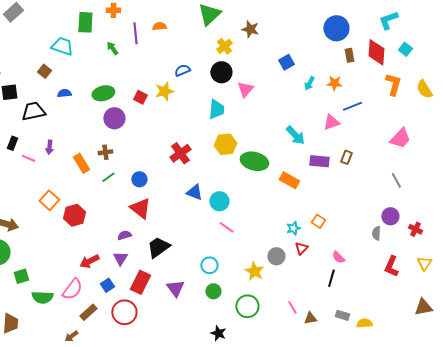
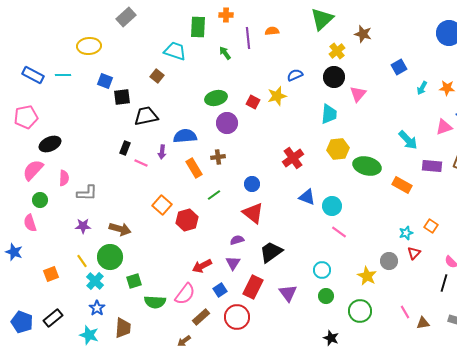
blue semicircle: (64, 93) -> (185, 136), moved, size x1.6
green line: (108, 177) -> (214, 195), moved

